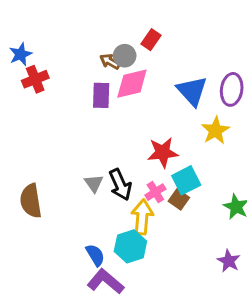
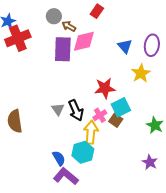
gray circle: (125, 56) -> (54, 16), moved
red cross: (35, 79) -> (18, 38), size x1.4
blue triangle: (192, 91) -> (125, 46), size x0.7
purple rectangle: (101, 95) -> (63, 49), size x1.4

